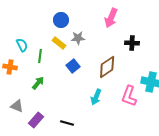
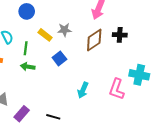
blue circle: (61, 20) -> (27, 11), moved
brown diamond: (107, 67) -> (94, 40), moved
green arrow: (38, 83) -> (28, 67), moved, turned -120

